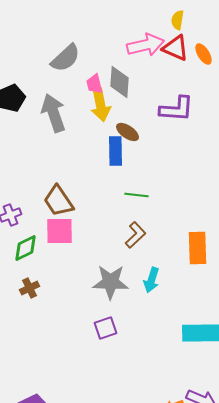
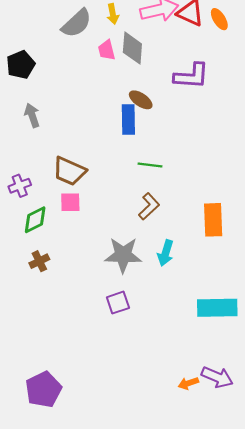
yellow arrow: (100, 105) -> (113, 14), moved, size x0.6
gray arrow: (54, 113) -> (32, 115), moved, size x0.6
brown trapezoid: (58, 201) -> (69, 171), turned -32
pink square: (60, 231) -> (70, 202), size x0.7

